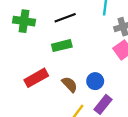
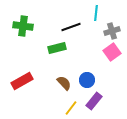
black line: (65, 18) -> (71, 27), moved
red rectangle: (36, 78) -> (22, 81), moved

